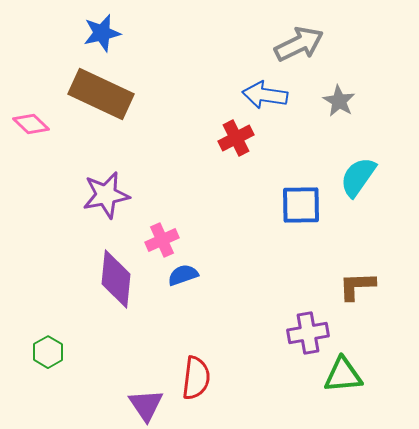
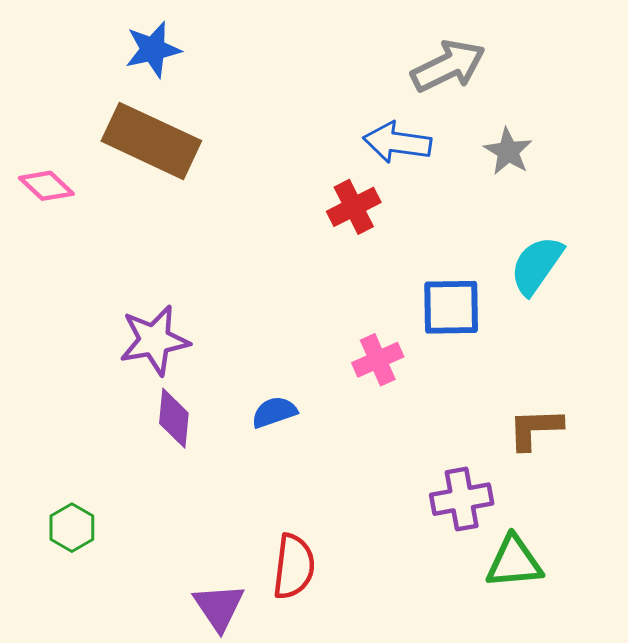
purple star: (106, 195) -> (154, 340), moved
pink cross: (162, 240) -> (378, 360), moved
purple diamond: (116, 279) -> (174, 418), size x0.7

